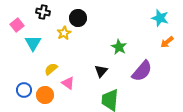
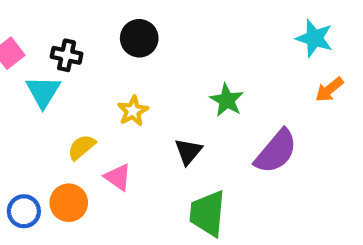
black cross: (43, 12) -> (67, 55), moved
yellow star: (64, 33) -> (133, 111), moved
blue circle: (24, 90) -> (24, 211), moved

